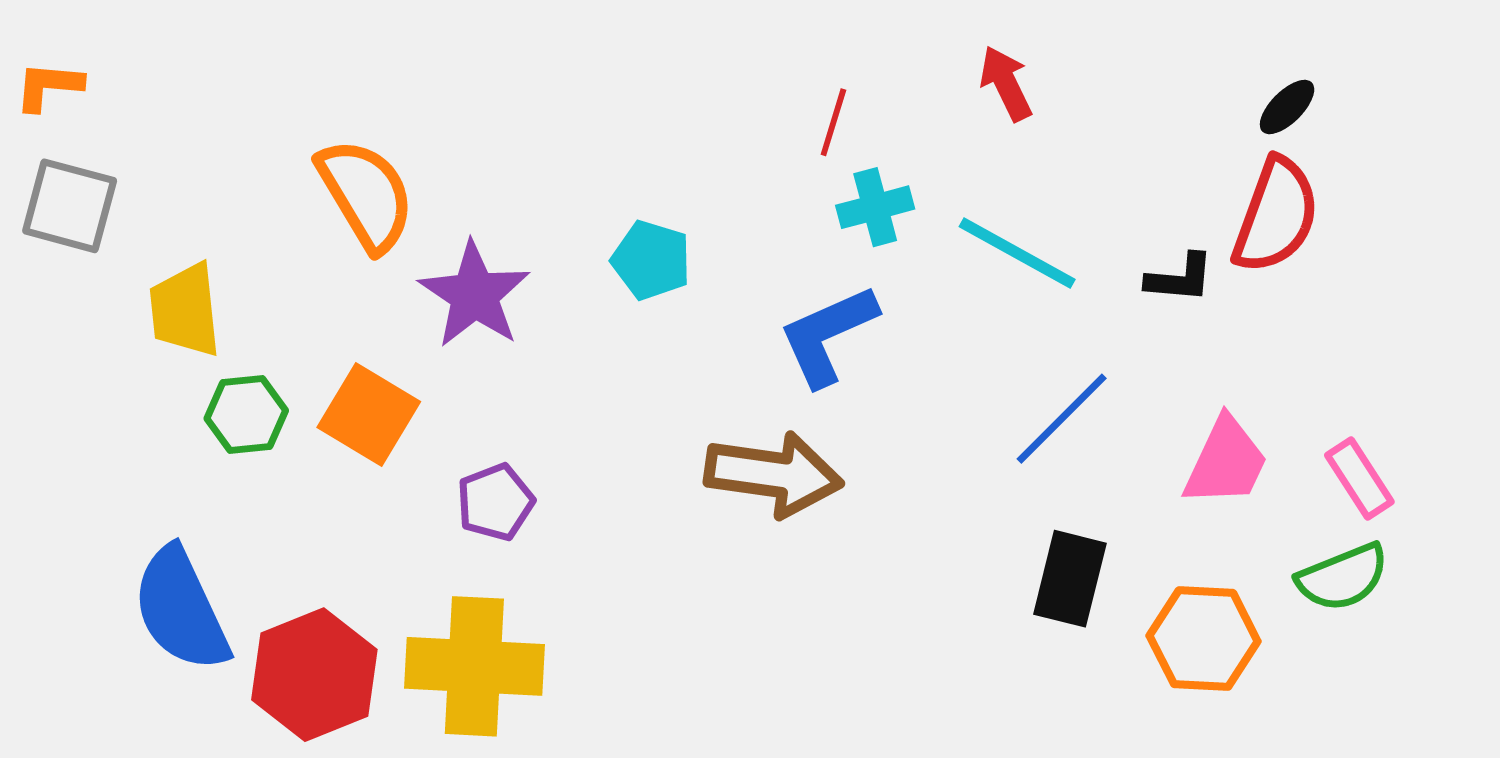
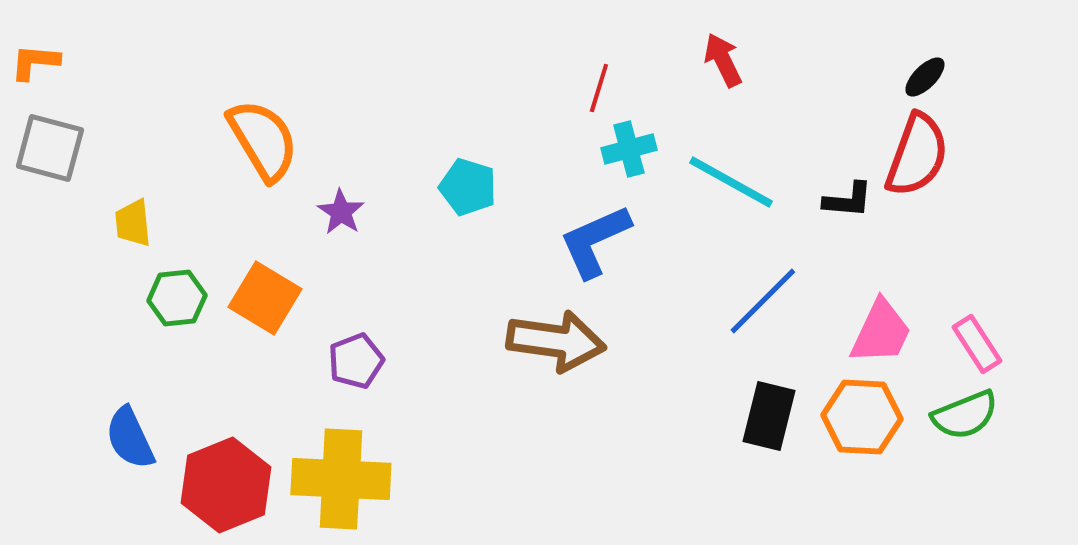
purple star: (474, 295) -> (341, 212), size x0.6
yellow trapezoid: (185, 310) -> (133, 223), size x0.7
blue semicircle: (181, 609) -> (130, 438), size x0.7
orange hexagon: (1204, 638) -> (862, 417), moved

